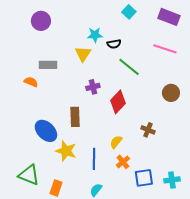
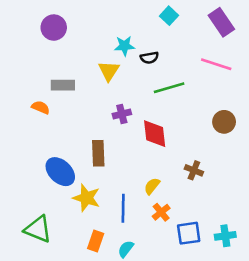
purple rectangle: (169, 17) -> (221, 22), turned 35
green line: (129, 67) -> (169, 88), turned -55
red diamond: (118, 102) -> (155, 134), turned -50
orange rectangle: (56, 188) -> (96, 241), moved

